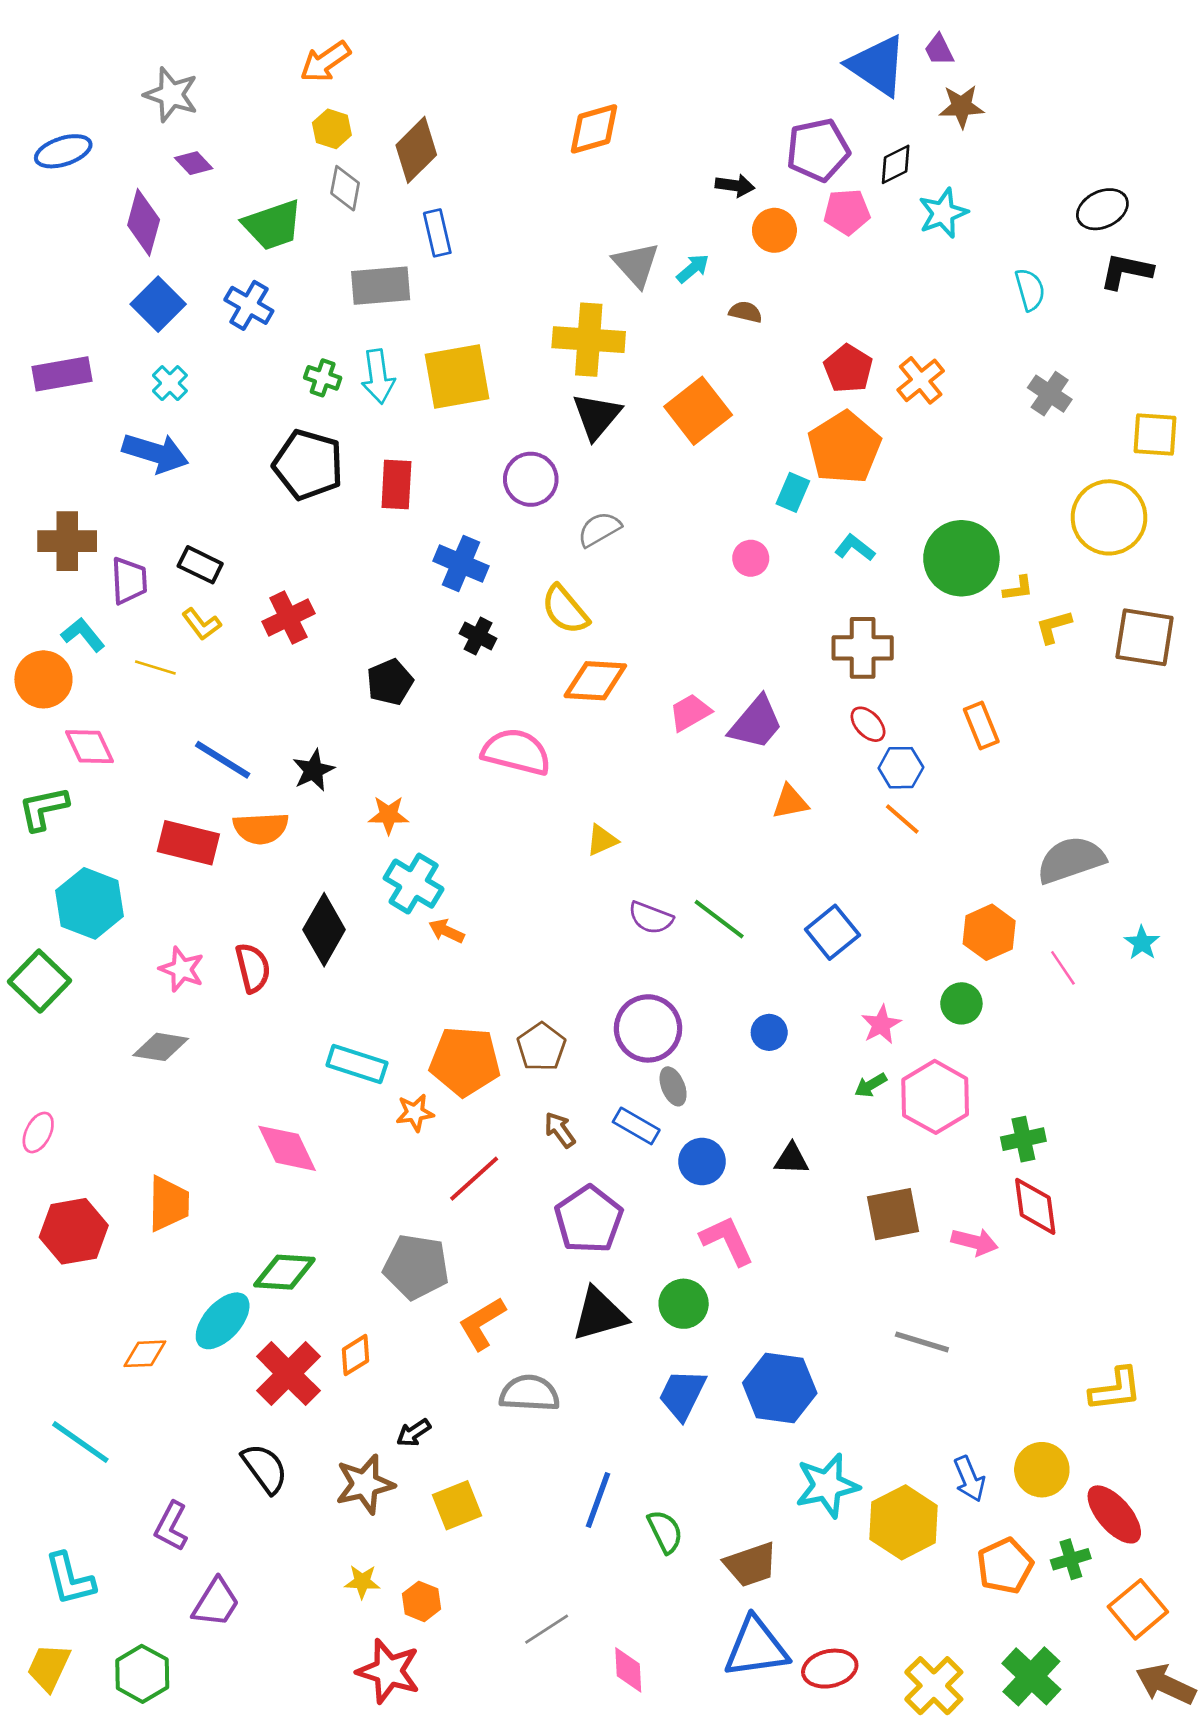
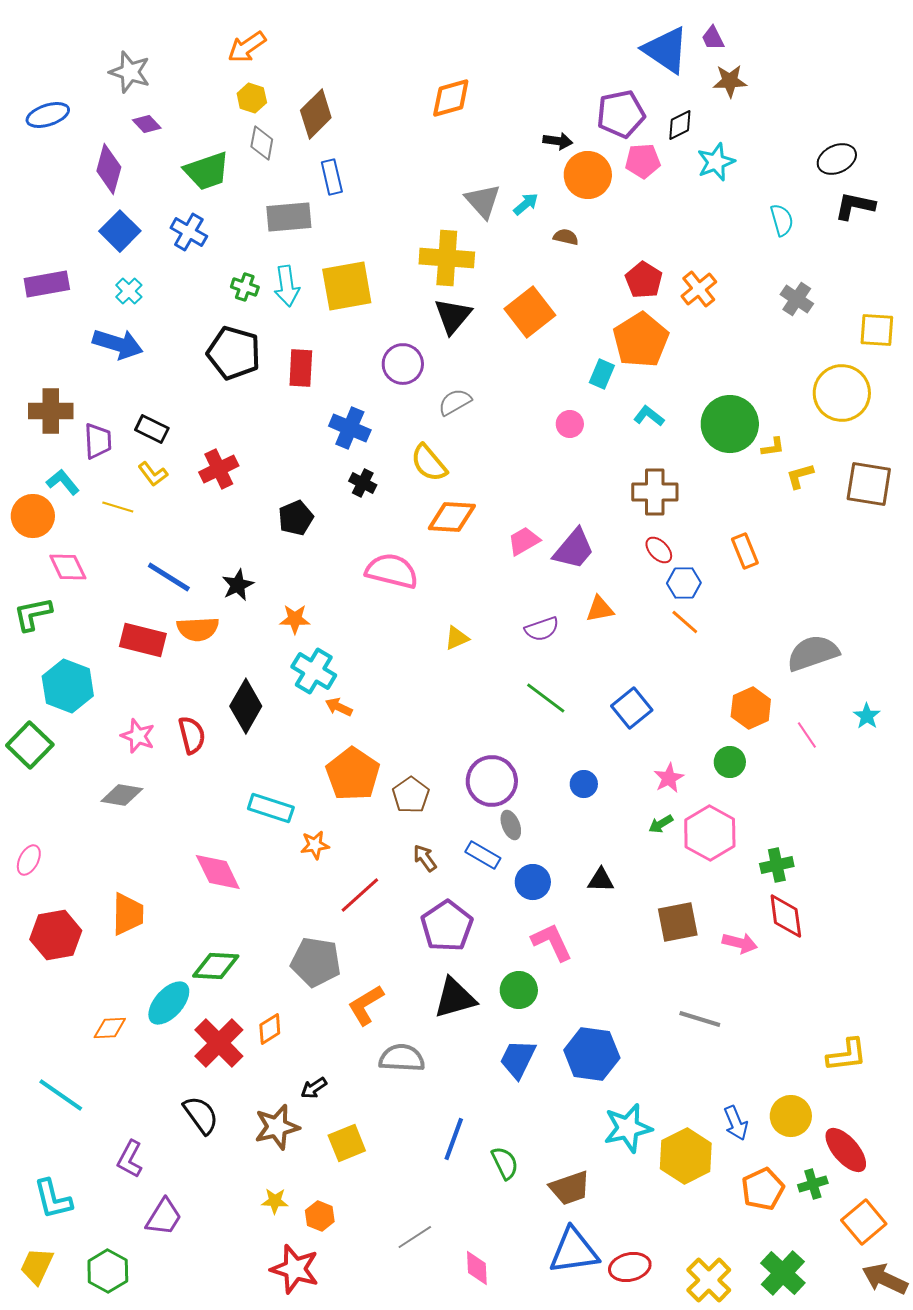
orange circle: (774, 230) -> (588, 175), size x1.4
purple semicircle: (651, 918) -> (542, 629), moved, turned -40
orange pentagon: (465, 1061) -> (353, 774), moved, turned 30

